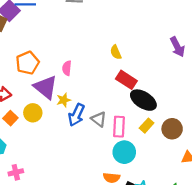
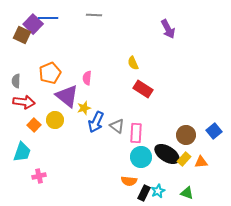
purple arrow: (177, 47) -> (168, 29), moved
black ellipse: (143, 100) -> (167, 154), moved
yellow rectangle: (147, 126) -> (184, 159), moved

